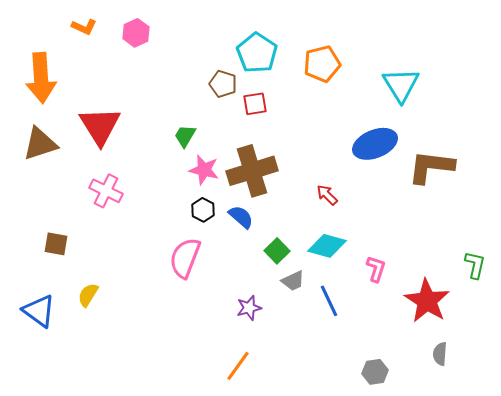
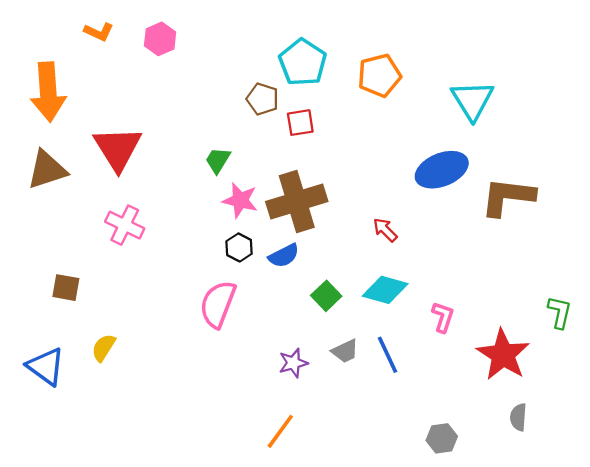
blue semicircle: (241, 217) -> (284, 256), turned 112
gray trapezoid: (293, 281) -> (345, 351), moved

